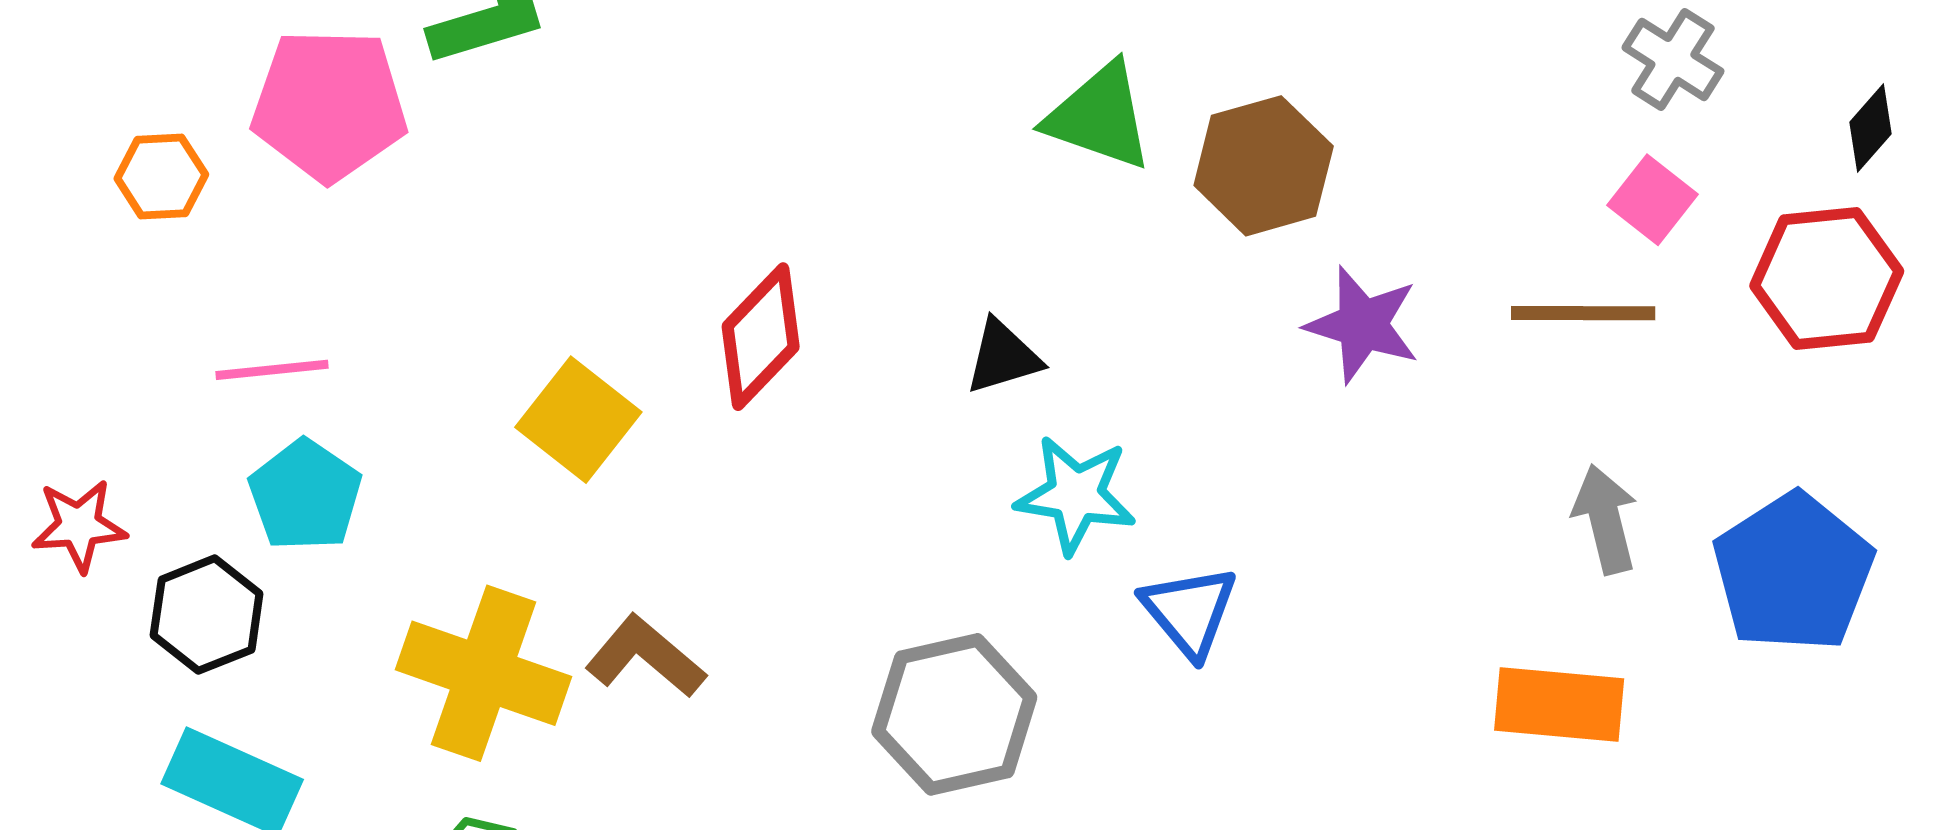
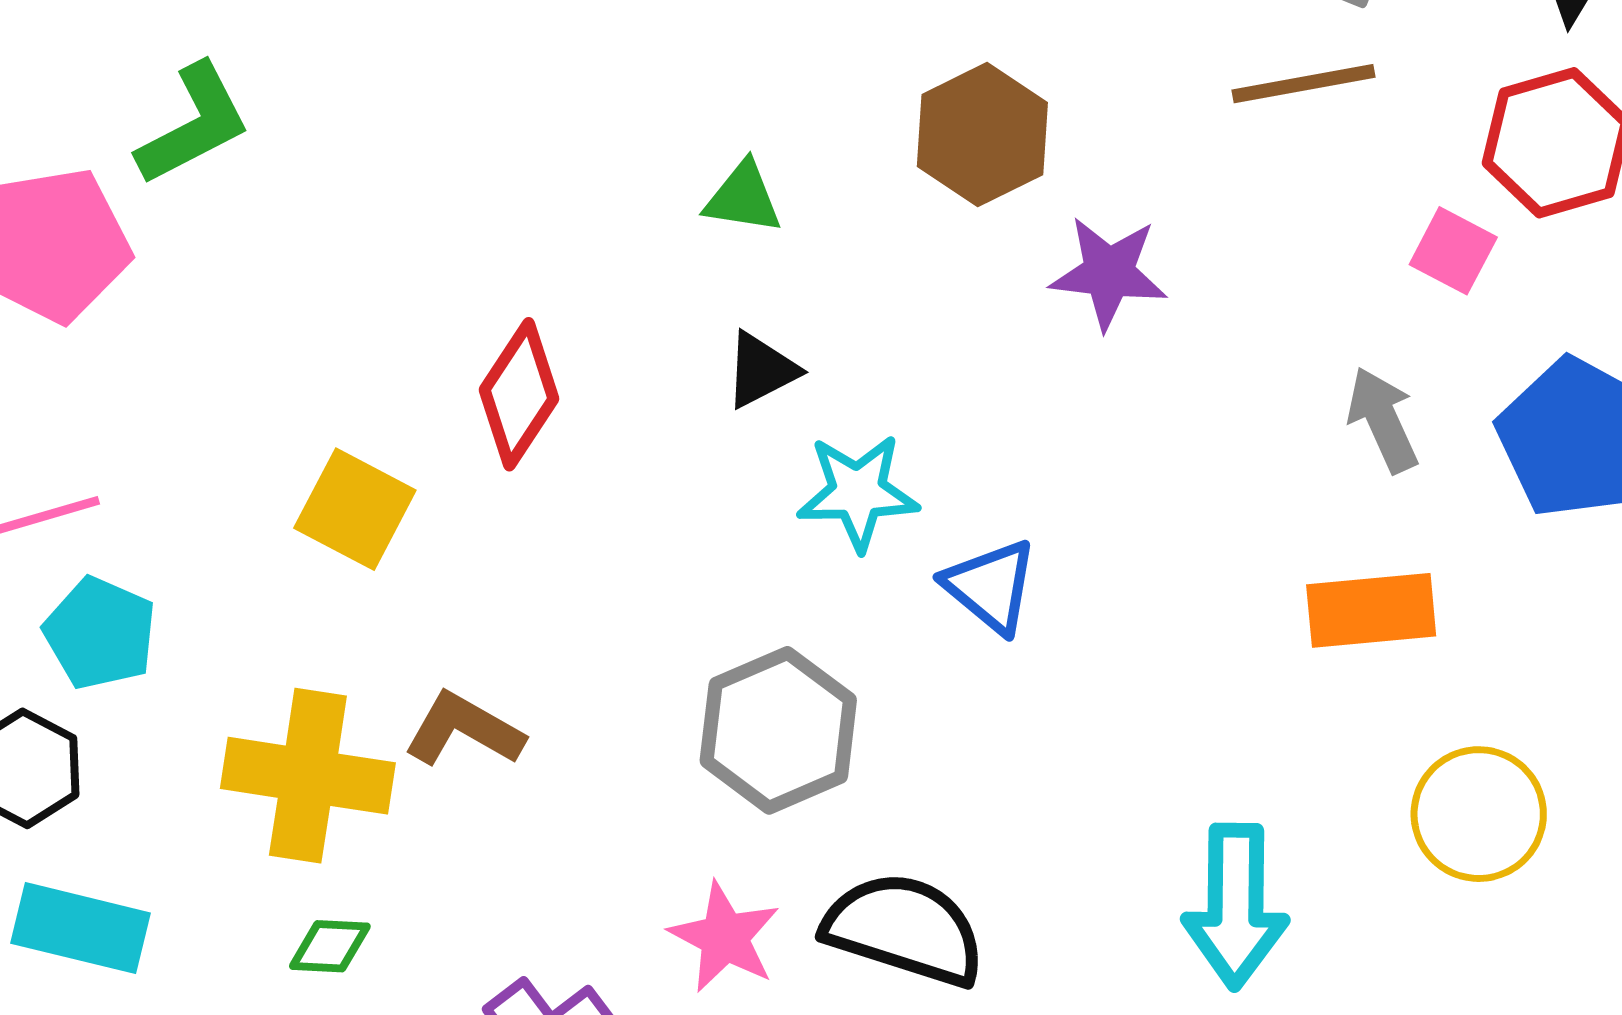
green triangle: (1099, 116) -> (743, 198), moved, size x0.7
pink square: (1653, 200) -> (1453, 251), moved
brown line: (1583, 313) -> (1303, 84), moved

